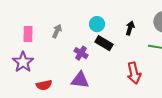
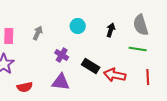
black rectangle: (104, 43) -> (91, 66), moved
red arrow: (134, 73) -> (115, 75), turned 115

